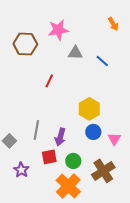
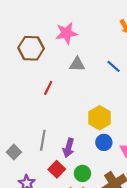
gray triangle: (75, 53) -> (77, 64), moved
red line: (49, 81) -> (48, 88), moved
red square: (49, 157) -> (57, 169), turned -35

